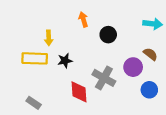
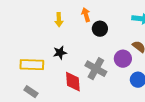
orange arrow: (83, 19) -> (86, 15), moved
yellow arrow: (49, 38) -> (59, 20), moved
yellow rectangle: (35, 58) -> (32, 65), moved

